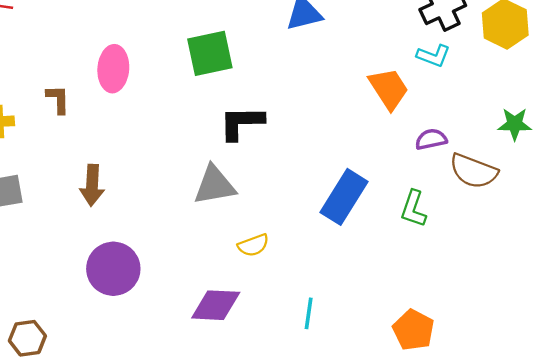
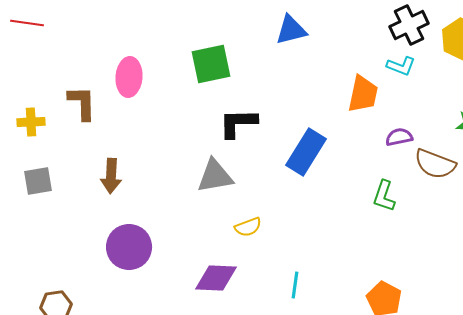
orange trapezoid: (389, 89) -> (363, 94), turned 45
brown L-shape: (58, 99) -> (82, 103), size x1.4
blue rectangle: (344, 197) -> (306, 152), moved

